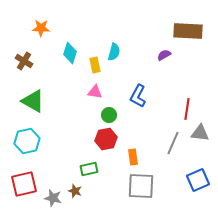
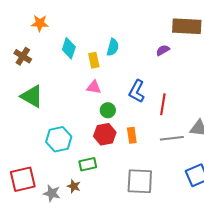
red line: (187, 109) -> (163, 104), moved
cyan hexagon: (27, 141) -> (59, 139), moved
gray line: (173, 143) -> (172, 138), turned 60
orange rectangle: (133, 157) -> (132, 135), moved

